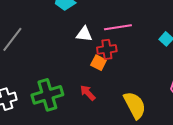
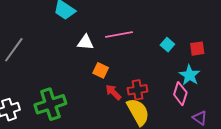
red cross: (107, 49) -> (137, 90), moved
red arrow: (88, 93) -> (113, 92), moved

